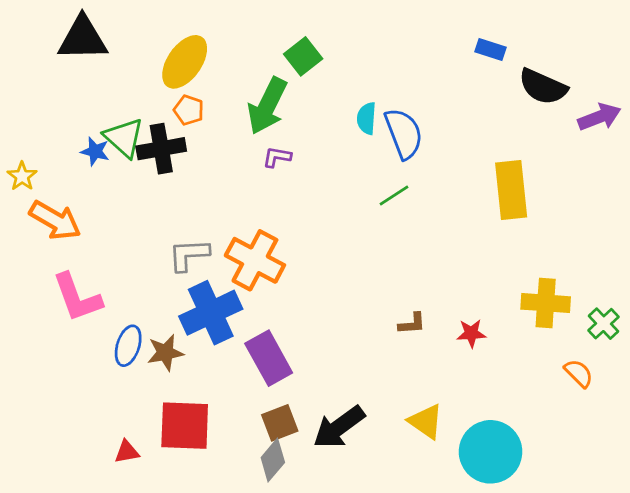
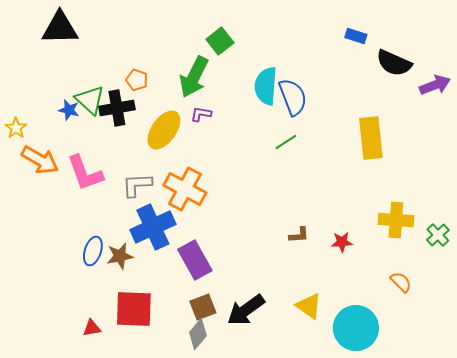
yellow ellipse: (185, 62) -> (164, 130), moved
cyan semicircle: (367, 118) -> (266, 86), size x1.6
pink L-shape: (77, 297) -> (85, 173), moved
orange semicircle: (579, 373) -> (401, 282), moved

